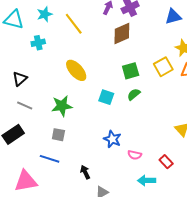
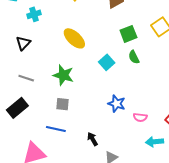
black triangle: (20, 79) -> (23, 43), moved
green semicircle: (134, 94) -> (134, 57), turned -72
cyan square: (106, 97) -> (107, 62), turned 35
green star: (62, 106) -> (63, 75), turned 30

